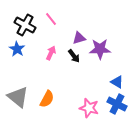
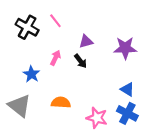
blue star: (17, 49) -> (31, 74), moved
purple star: (100, 49) -> (125, 48), moved
orange semicircle: (47, 99) -> (61, 102), moved, turned -114

